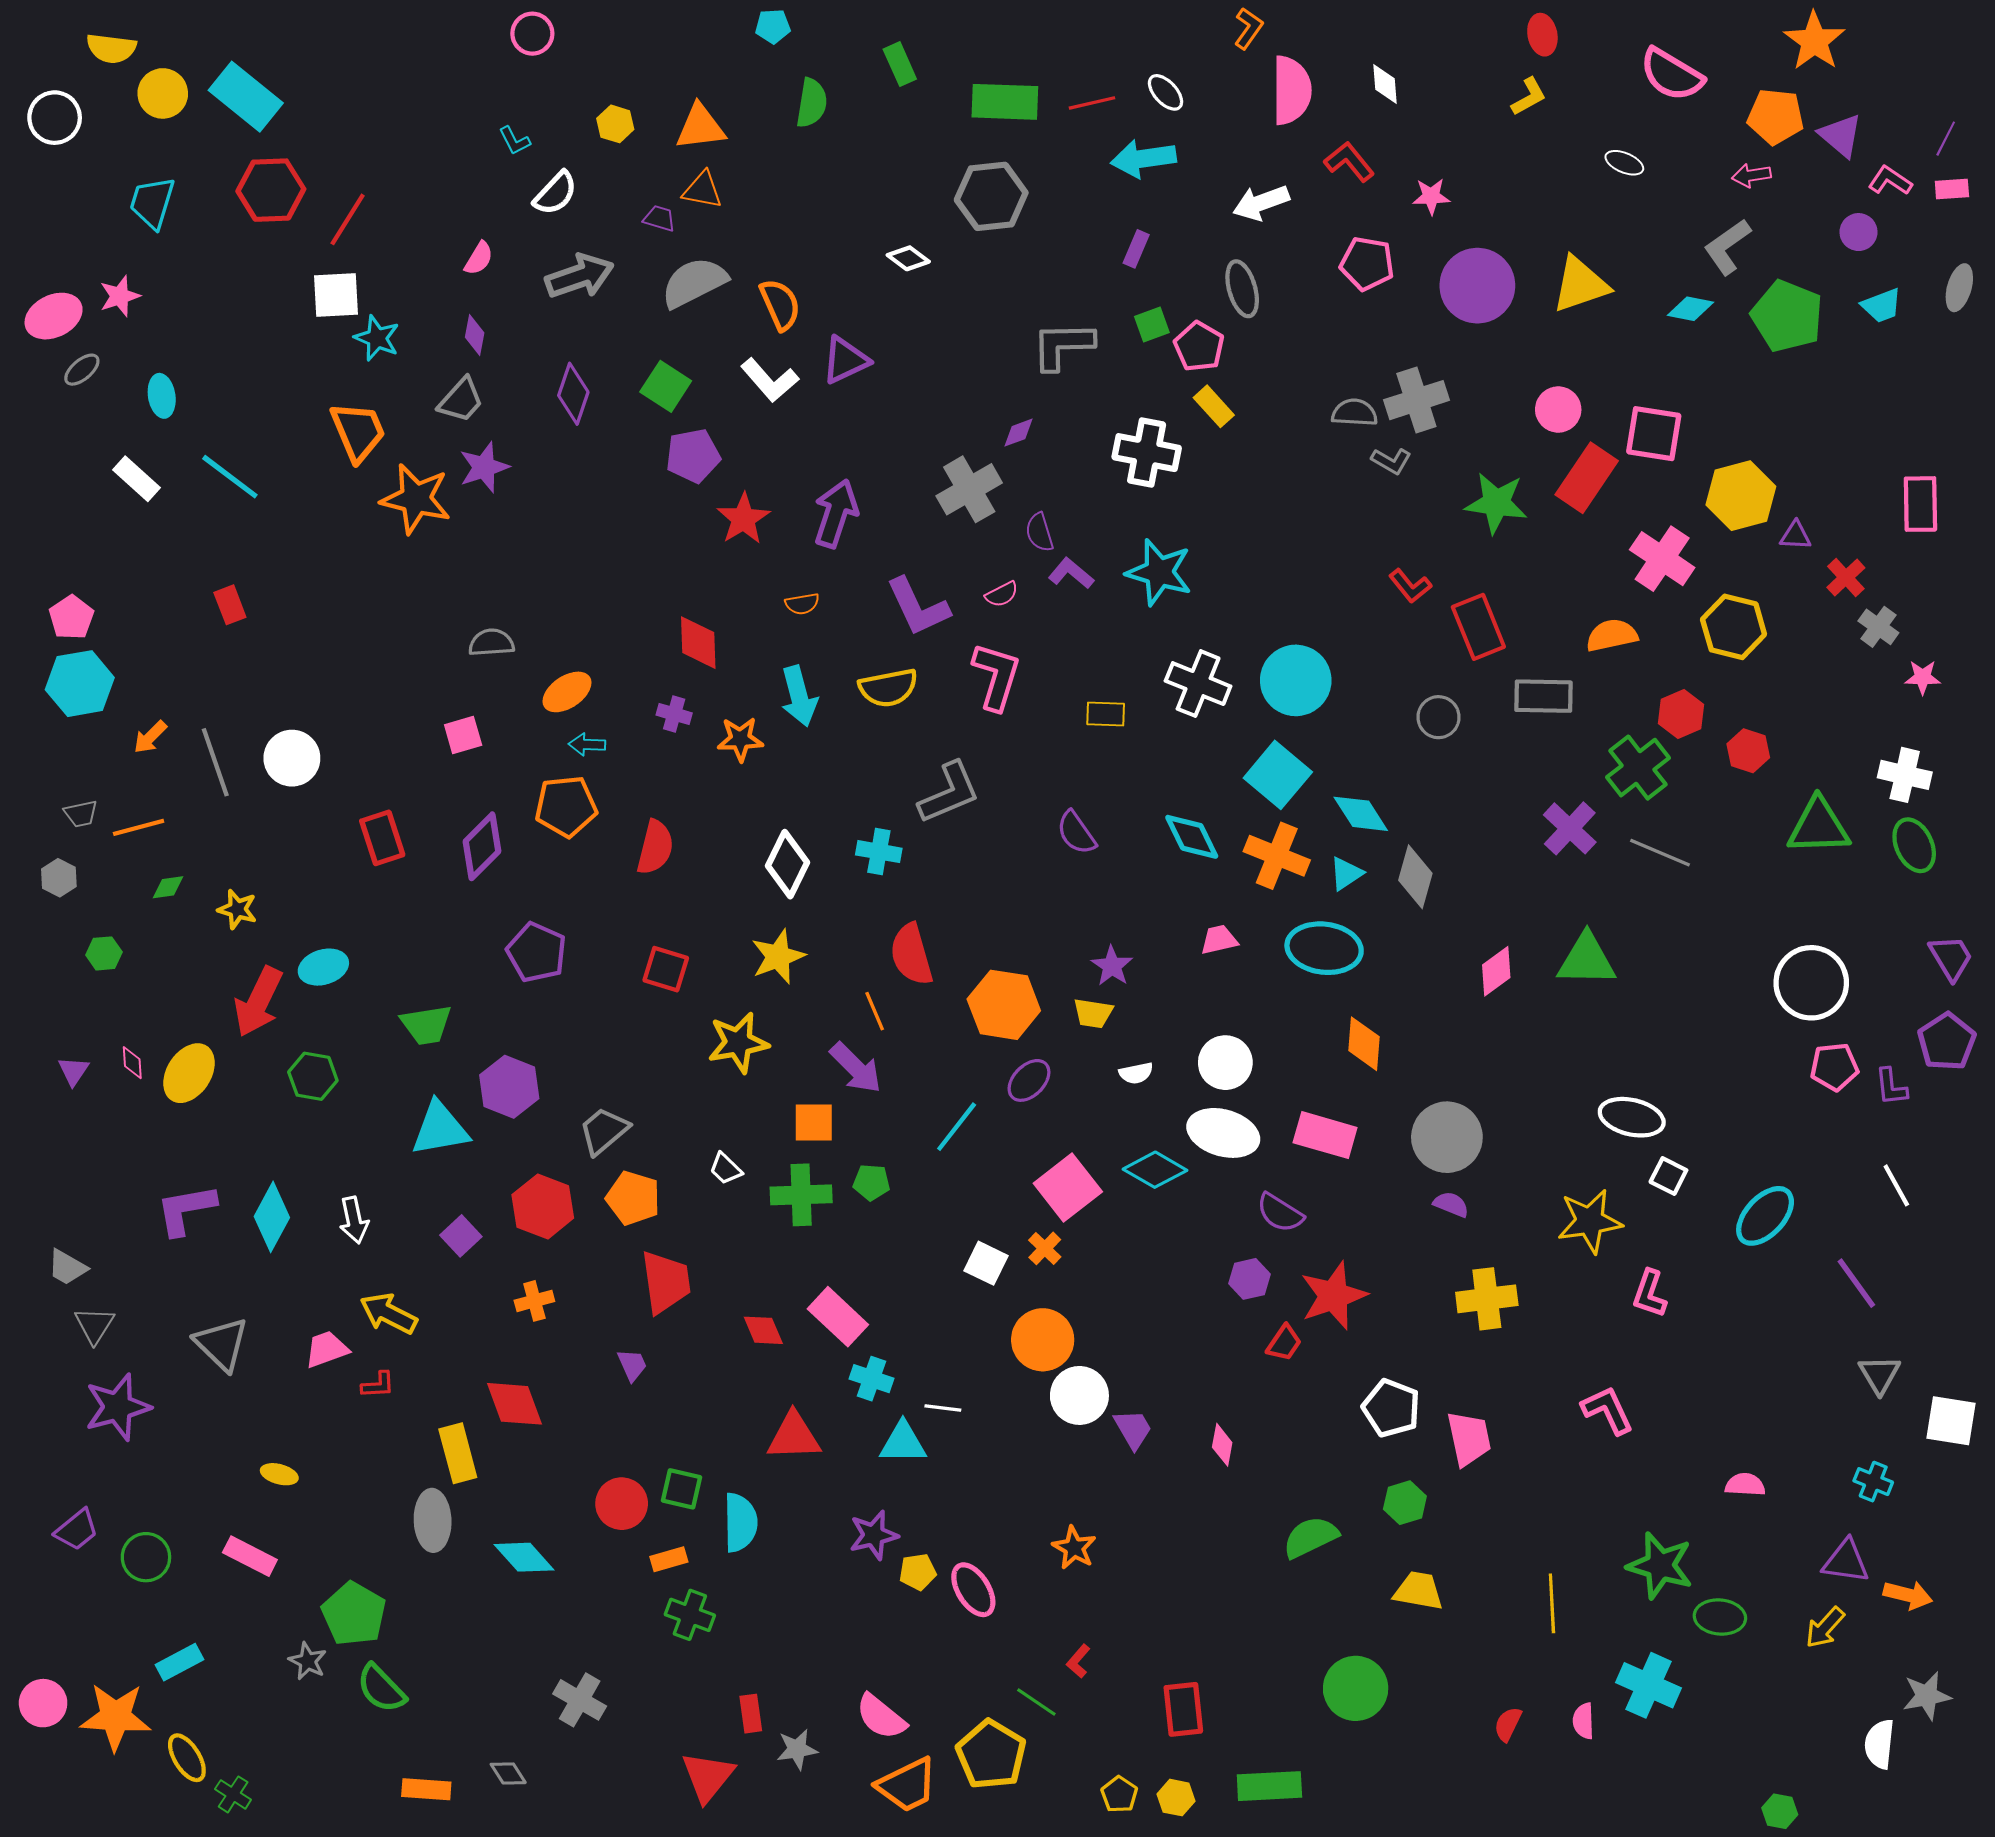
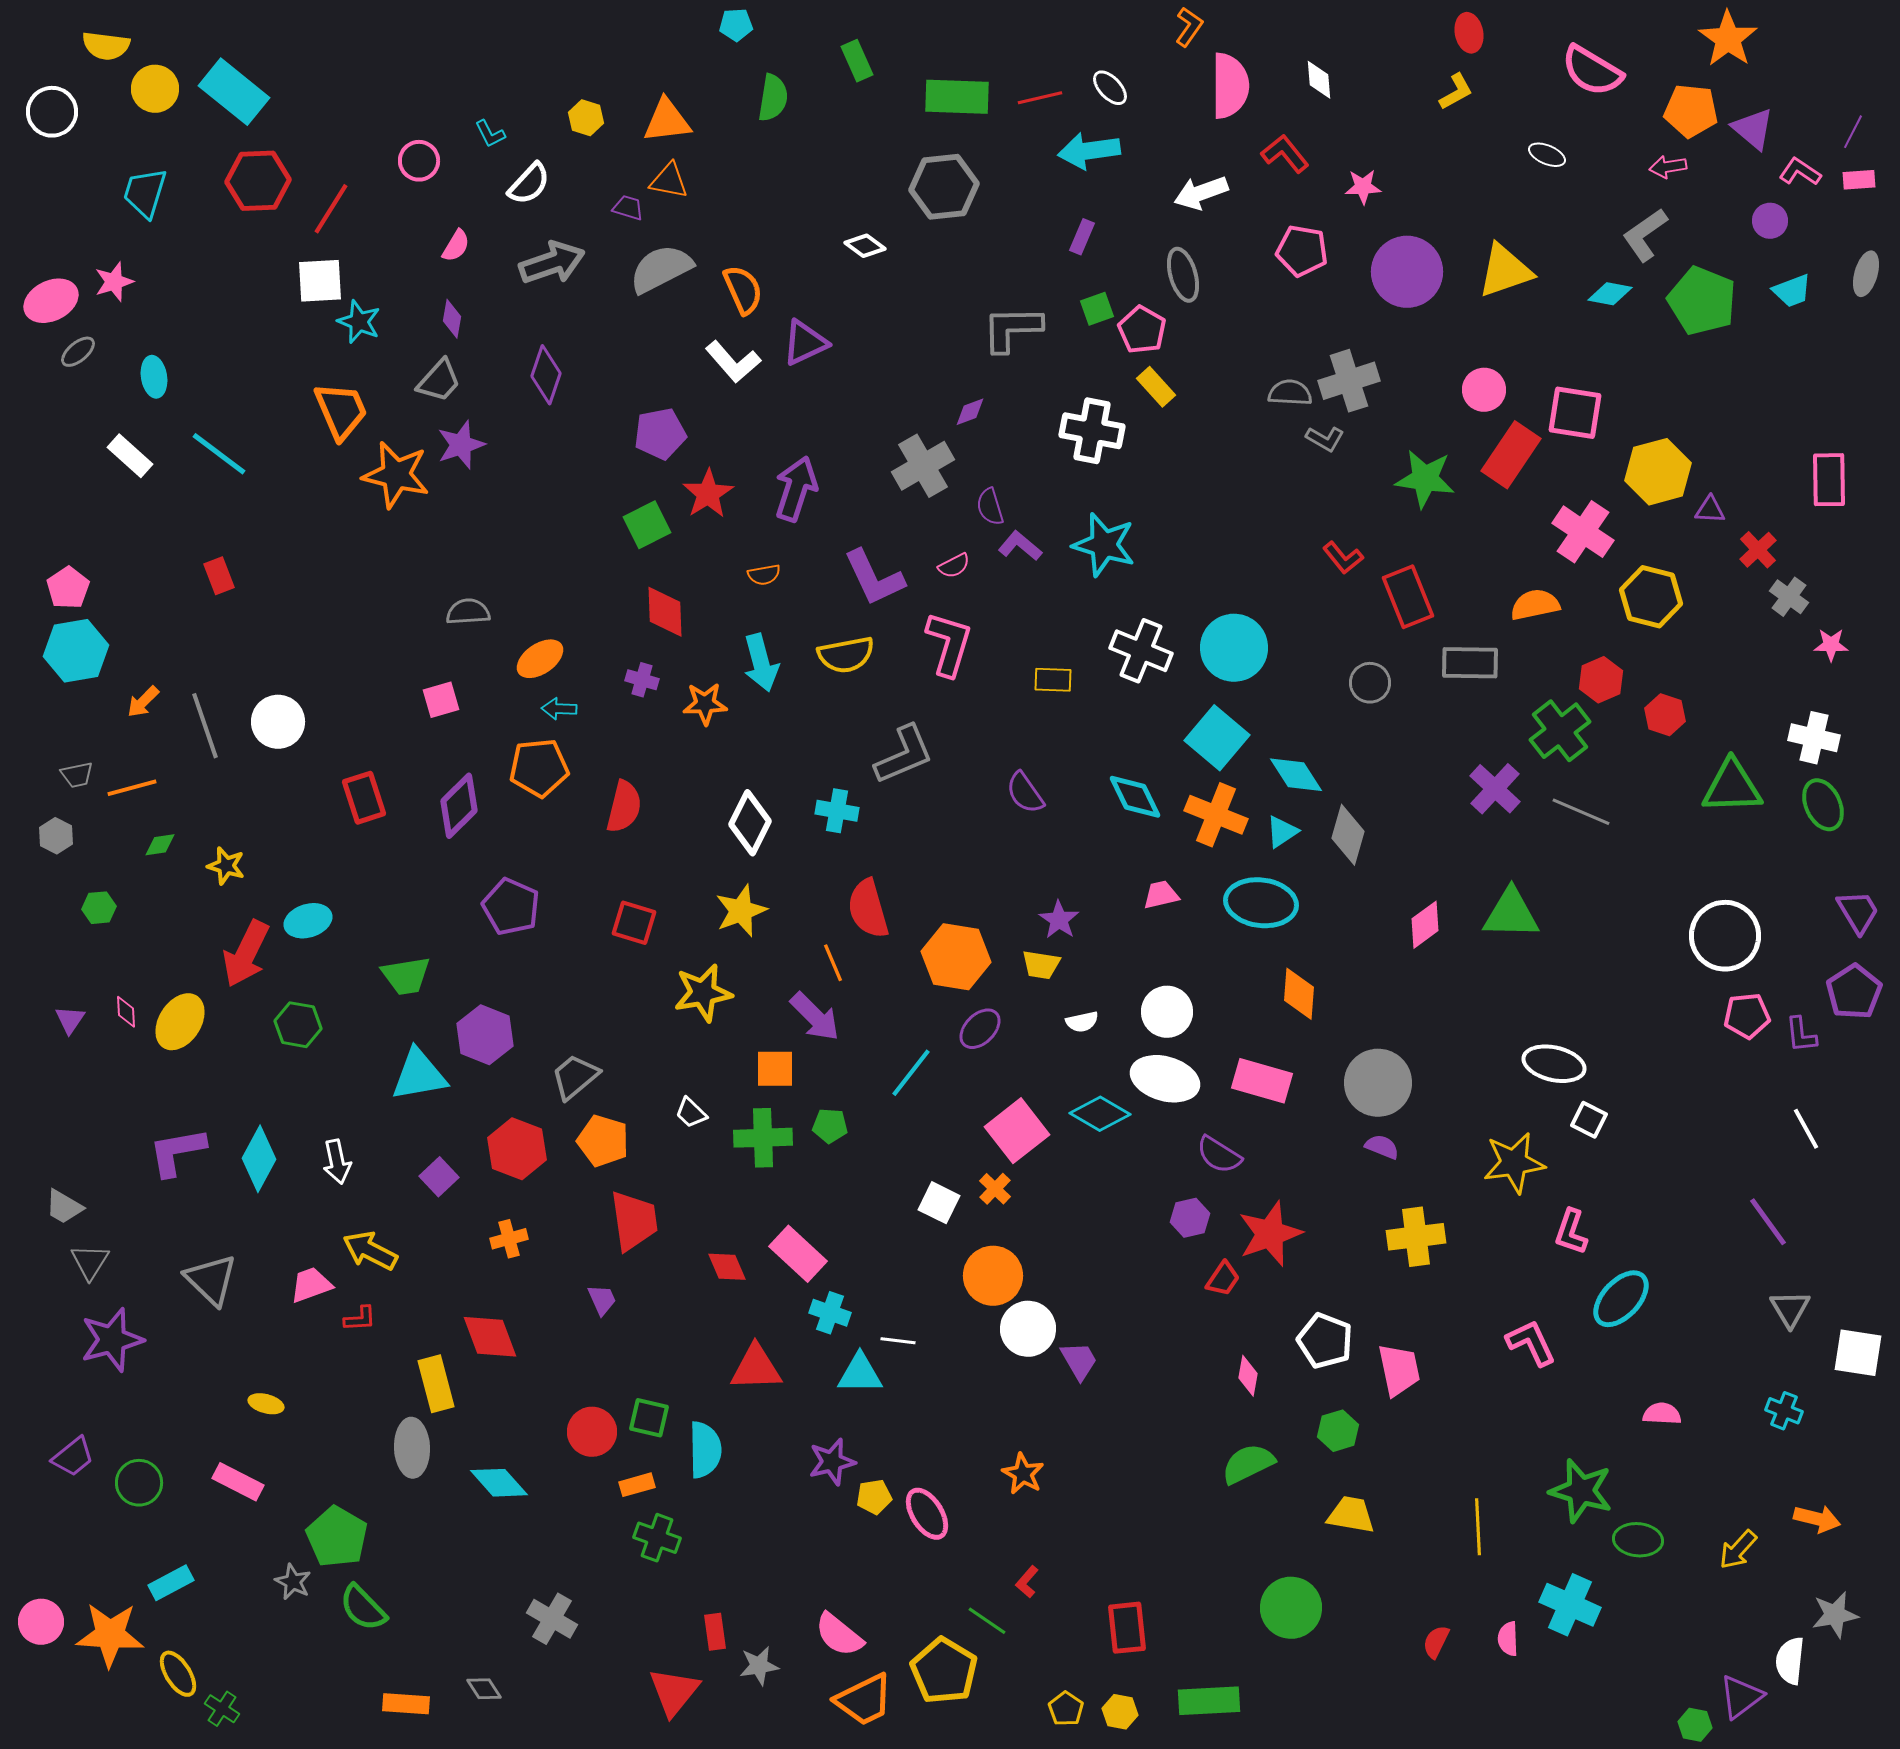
pink circle: (532, 34) -> (419, 161), moved
green square: (666, 386) -> (647, 525), moved, turned 30
cyan ellipse: (1765, 1216) -> (1621, 1299), moved
pink diamond: (1222, 1445) -> (1248, 1376), moved
purple triangle: (1846, 1561) -> (1741, 1697), moved, turned -45

